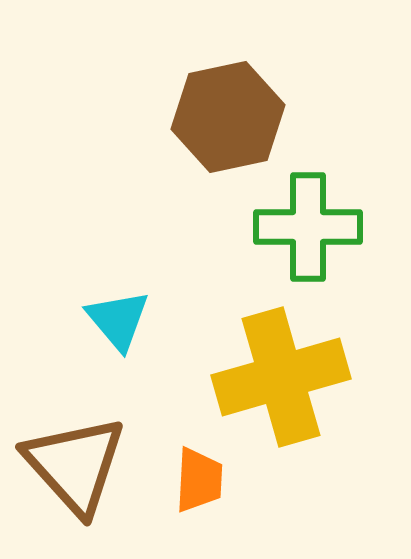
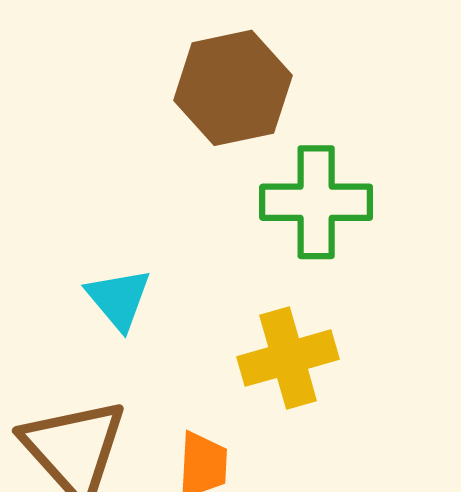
yellow cross: (281, 377) -> (288, 358), size x0.7

